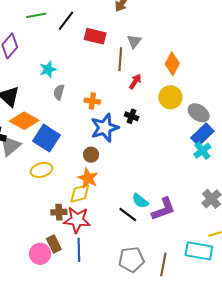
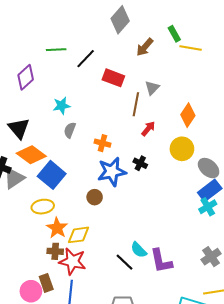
orange star: (88, 178) -> (57, 228), moved
purple L-shape: (163, 209) -> (161, 261), turned 92

